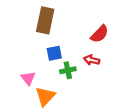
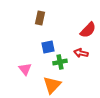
brown rectangle: (45, 20) -> (40, 18), size x0.6
orange triangle: (45, 96) -> (52, 85), moved

